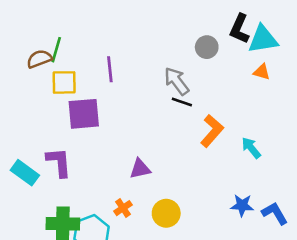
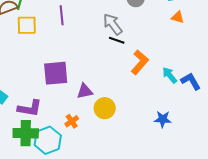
purple square: (84, 114) -> (56, 73), moved
purple L-shape: (59, 162) -> (30, 108), moved, turned 105
yellow circle: (166, 213) -> (105, 108), moved
blue L-shape: (275, 213) -> (191, 81), moved

